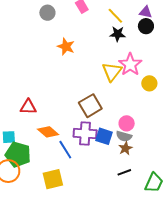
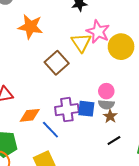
orange star: (66, 47) -> (30, 27), size x1.4
yellow circle: (149, 83) -> (121, 47), size x1.6
brown square: (90, 106) -> (57, 63), moved
orange diamond: (48, 132) -> (30, 115), turned -35

